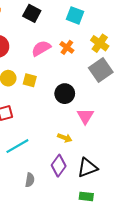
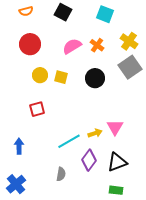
black circle: (65, 94) -> (95, 78), moved
pink triangle: (85, 116) -> (115, 127), moved
yellow arrow: (65, 138) -> (95, 133), turned -40
cyan line: (17, 146) -> (69, 141), moved

